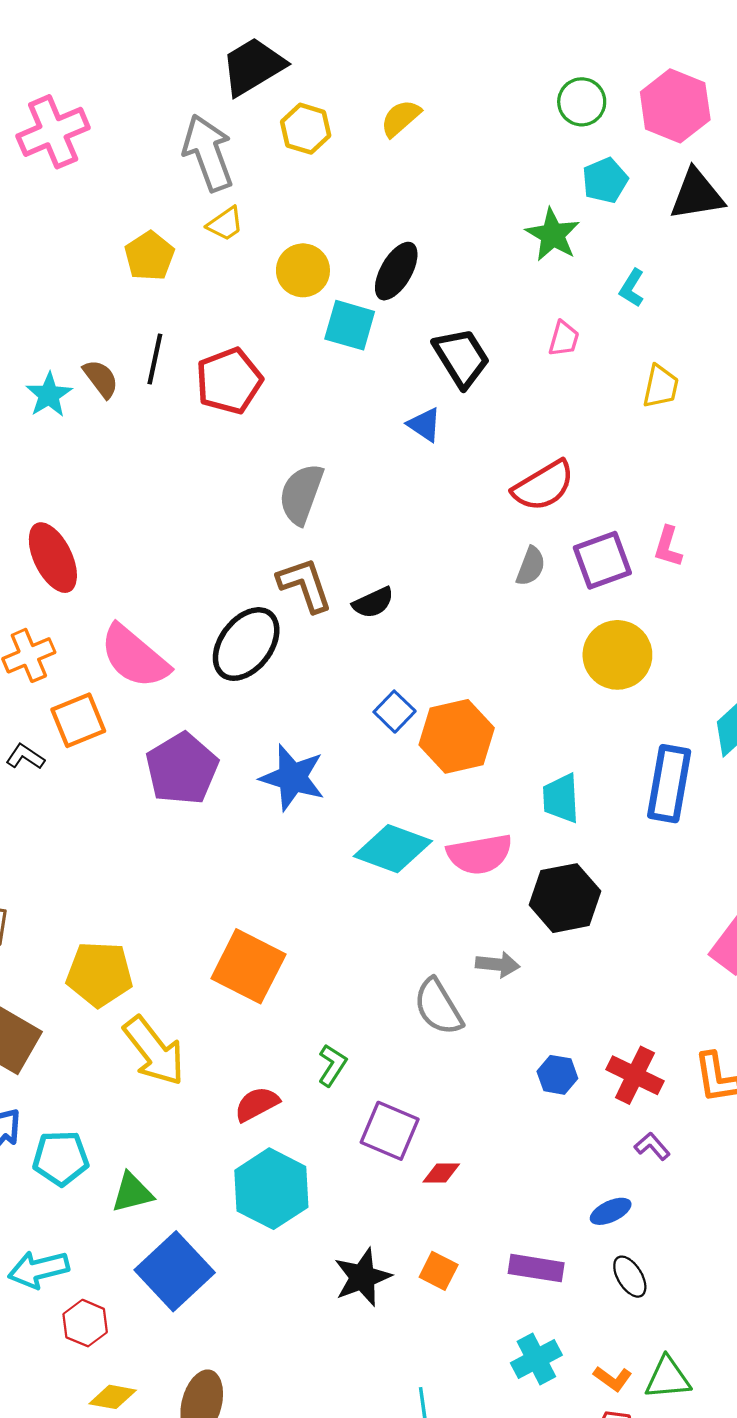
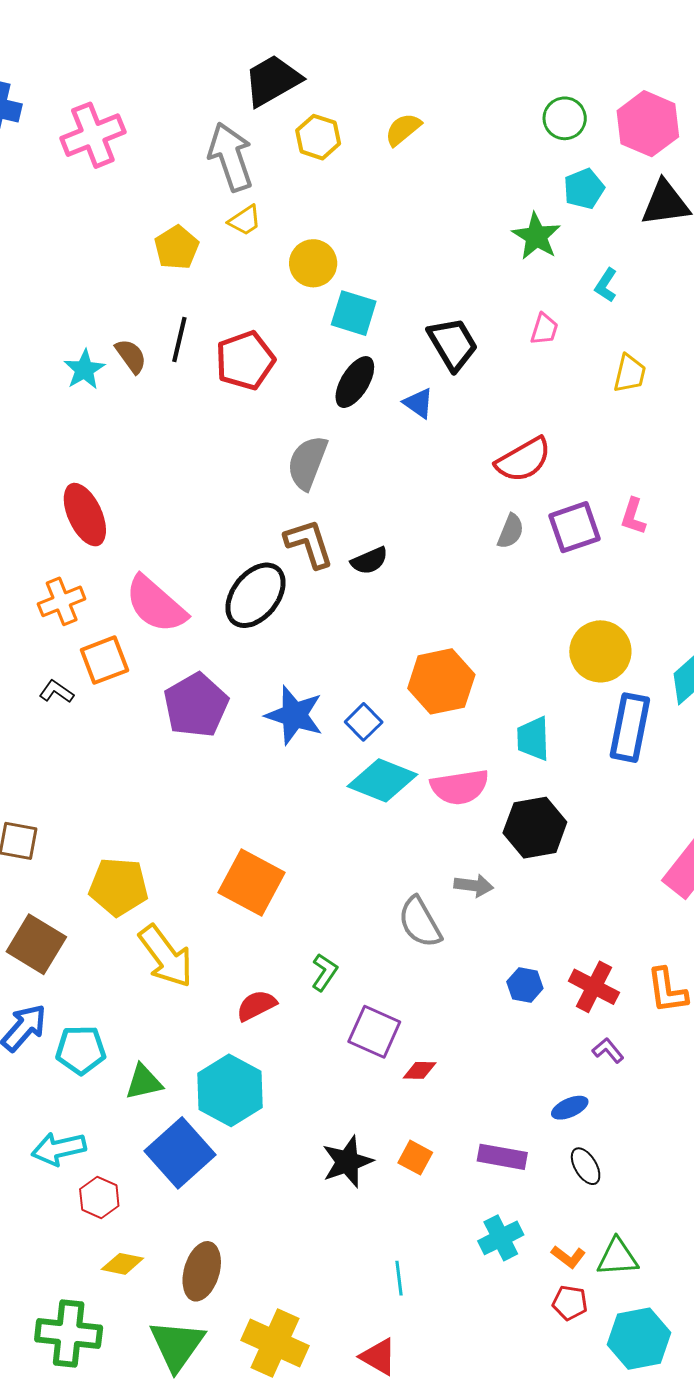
black ellipse: (396, 271) -> (355, 382), moved
yellow circle: (617, 655) -> (600, 651), moved
blue square: (395, 712) -> (364, 722), moved
cyan hexagon: (271, 1189) -> (230, 1090), moved

